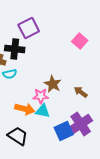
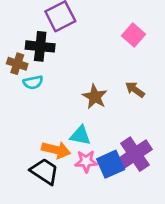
brown arrow: (81, 92) -> (135, 90), moved
pink star: (41, 96) -> (86, 161), moved
orange arrow: (25, 109) -> (56, 150), moved

